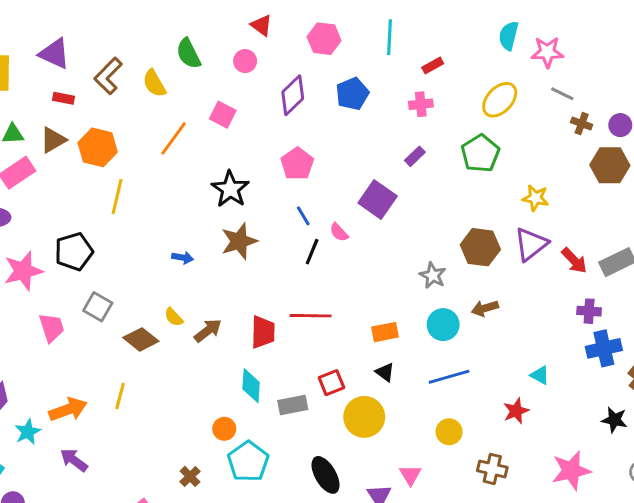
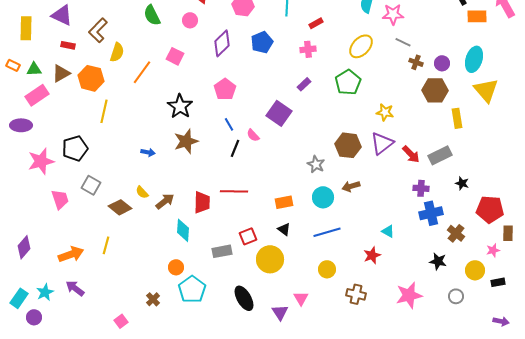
yellow semicircle: (154, 83) -> (117, 52), moved, turned -132
cyan diamond: (251, 386) -> (183, 230), moved
cyan star: (28, 432) -> (45, 292), moved

